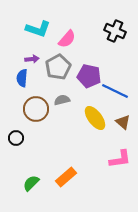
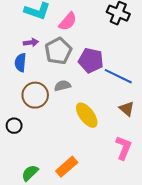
yellow ellipse: (95, 118) -> (87, 115), moved
pink L-shape: (120, 159) -> (124, 148), turned -60

